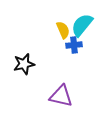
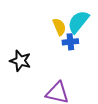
black star: (24, 64) -> (20, 61), turned 30

